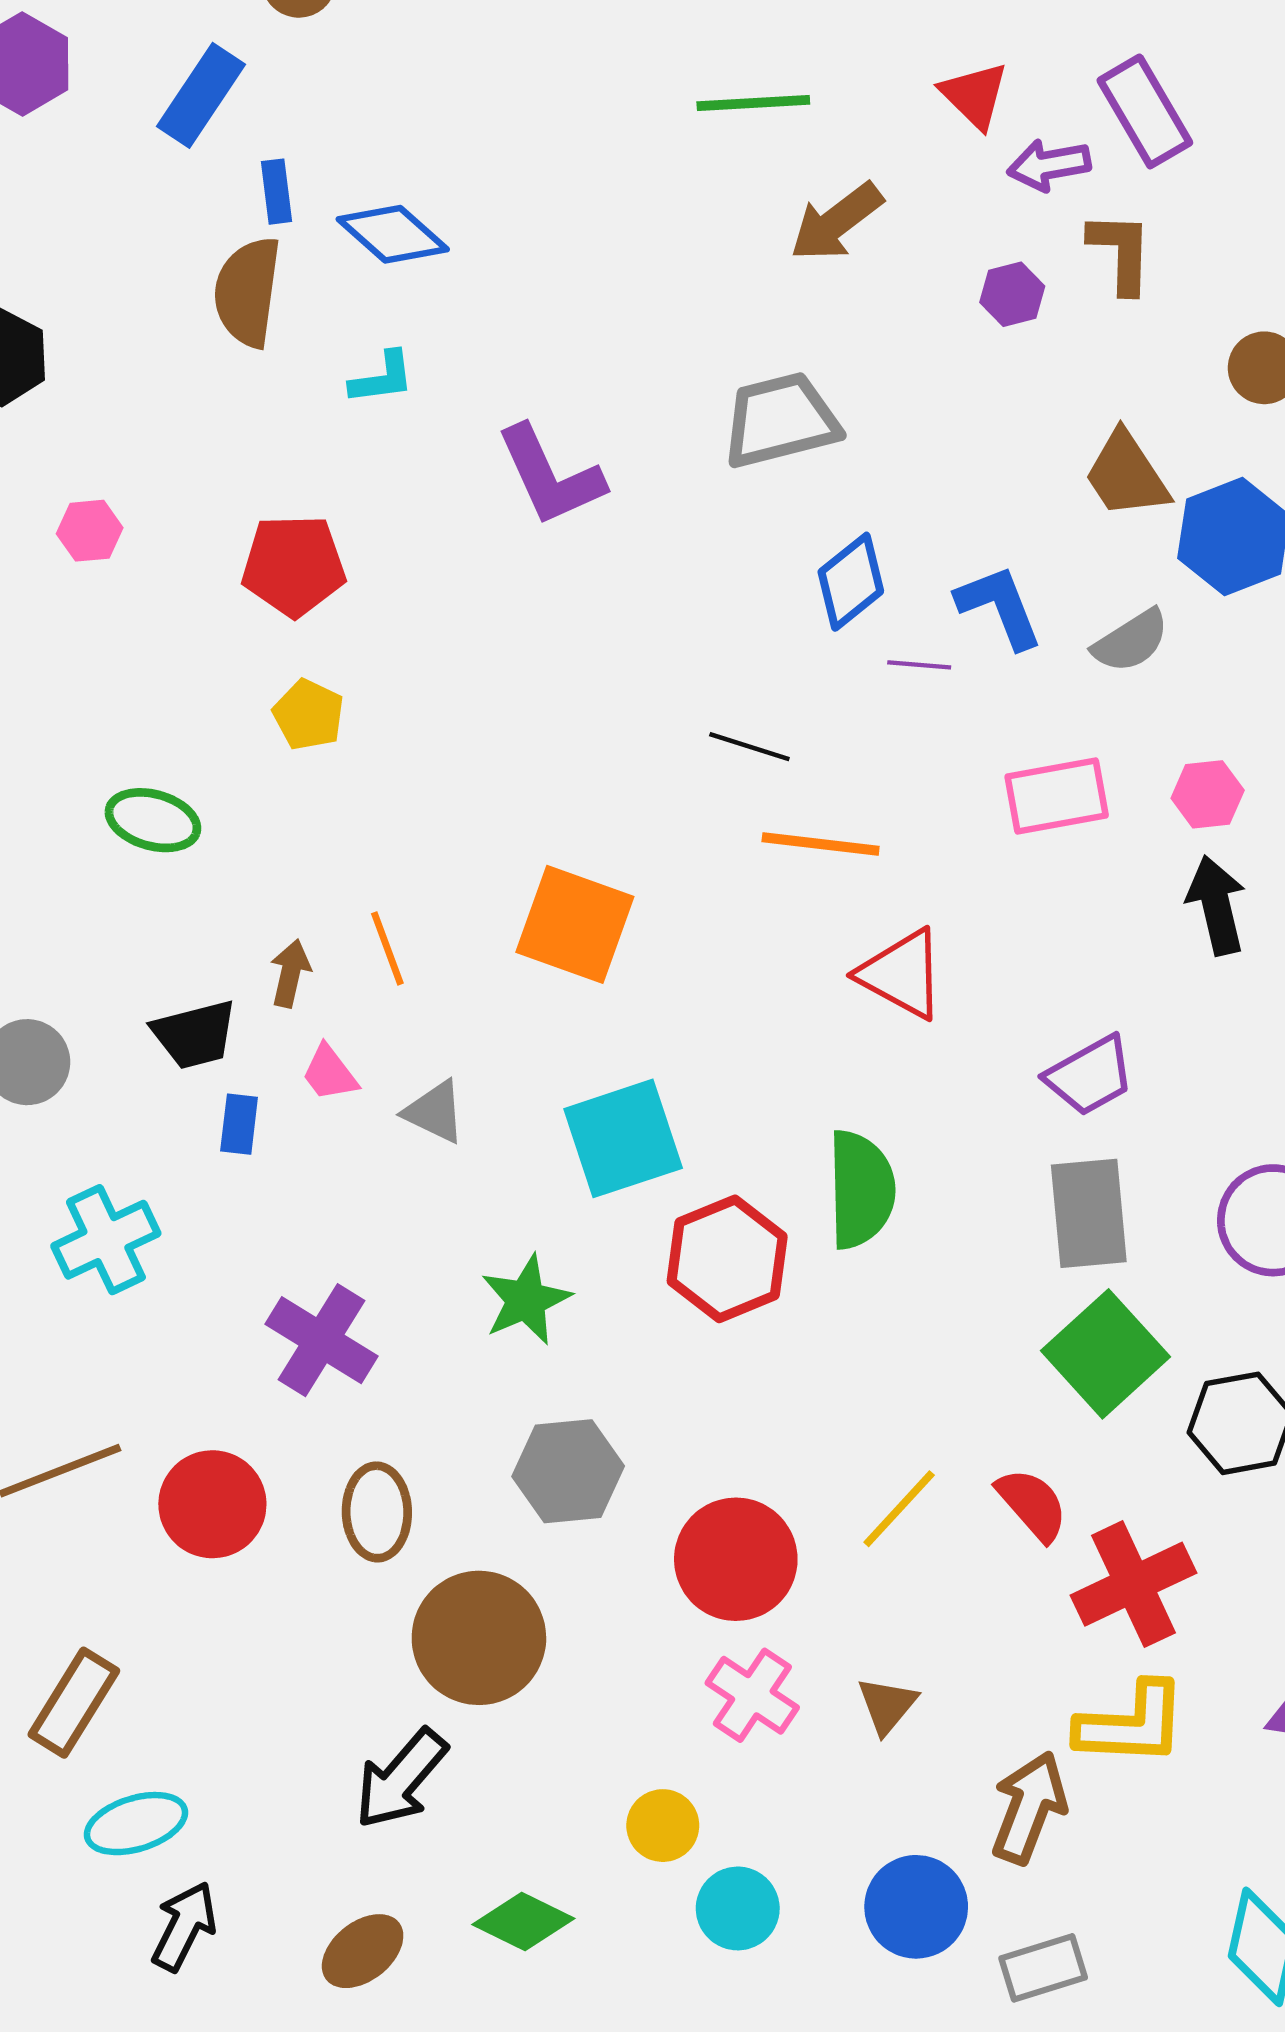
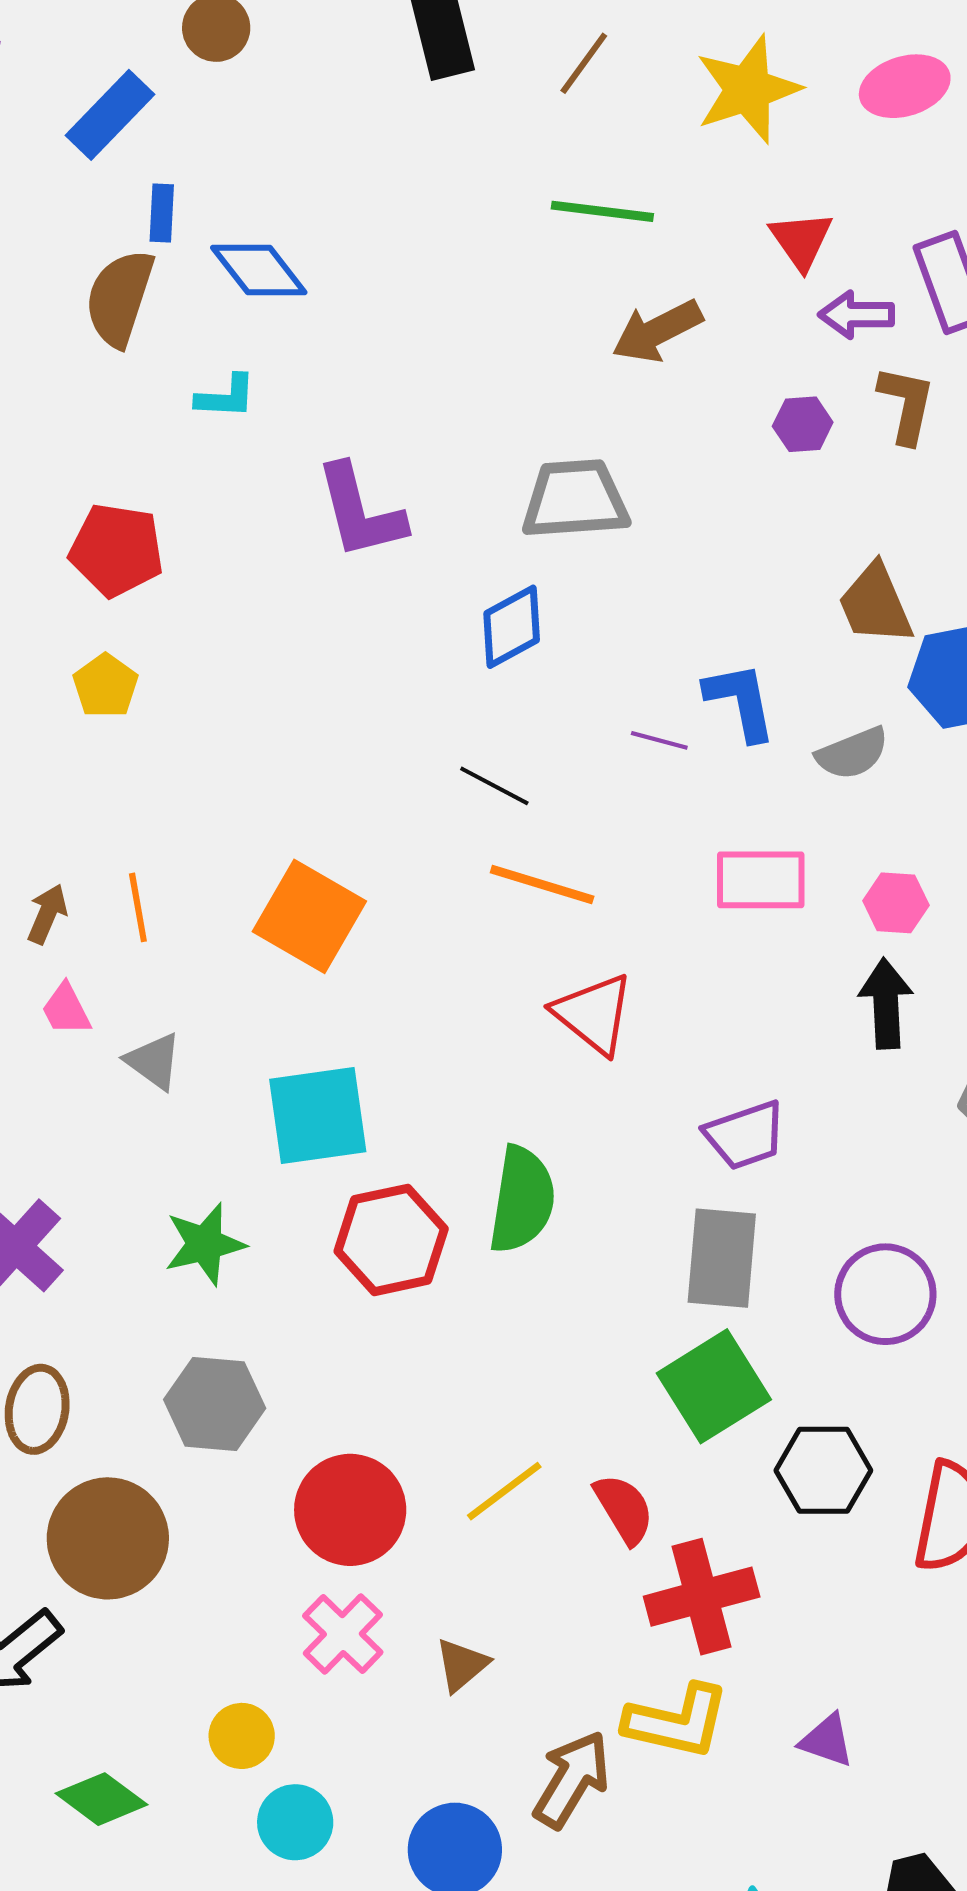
blue diamond: (851, 582) -> (512, 627), moved

